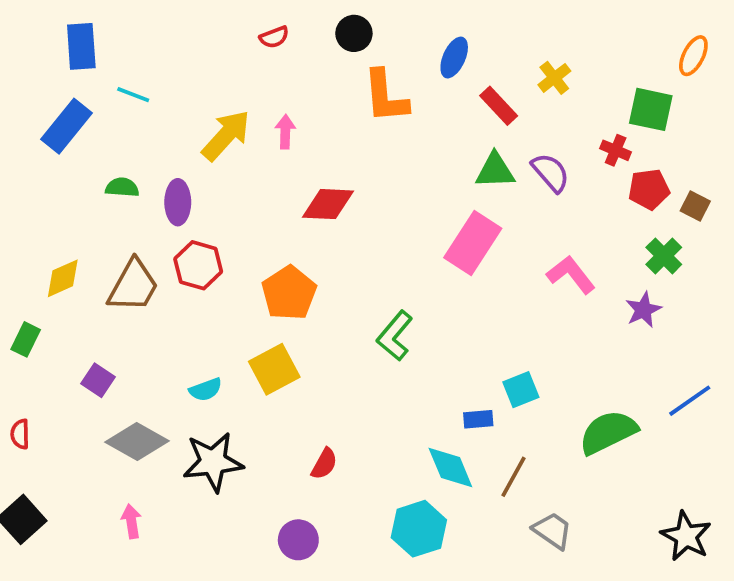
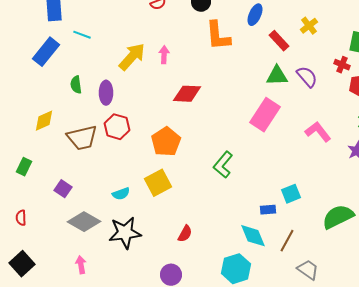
green semicircle: (122, 187) -> (76, 85), turned -102
yellow diamond: (63, 278) -> (44, 121), moved
brown trapezoid: (133, 286) -> (82, 138), turned 48

